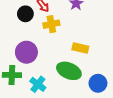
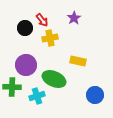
green ellipse: (69, 71) -> (54, 79), moved
cyan cross: (38, 84) -> (37, 96), turned 35

